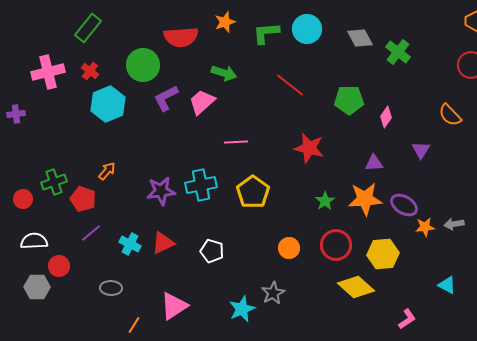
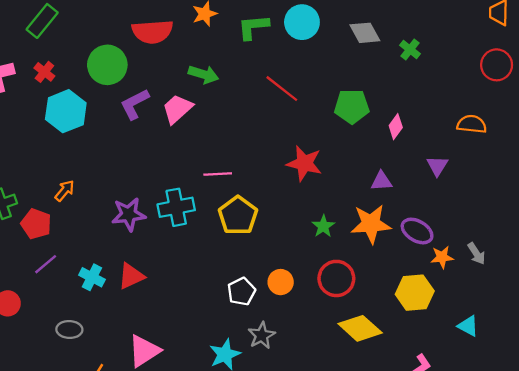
green cross: (398, 52) -> (410, 49), size x0.7
orange semicircle: (450, 115) -> (472, 124), turned 140
pink line: (236, 142) -> (218, 174), moved
gray arrow: (454, 224) -> (476, 254), turned -114
white pentagon: (212, 251) -> (241, 292), moved, turned 30
yellow hexagon: (383, 254) -> (415, 293), moved

